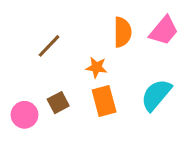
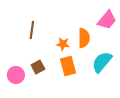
orange semicircle: (122, 32) -> (84, 38), moved
brown line: (49, 46) -> (32, 30), turned -36

